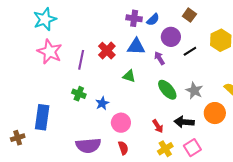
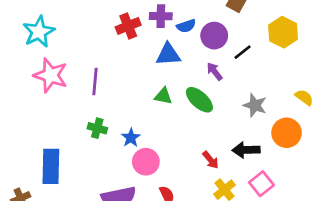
blue semicircle: (153, 20) -> (186, 26), moved, turned 32
red cross: (107, 51) -> (128, 26), moved, turned 30
purple arrow: (159, 58) -> (215, 71), moved
green ellipse: (167, 90) -> (199, 100), moved
pink circle: (121, 123) -> (146, 162), moved

